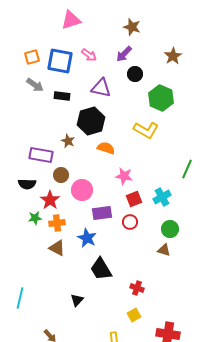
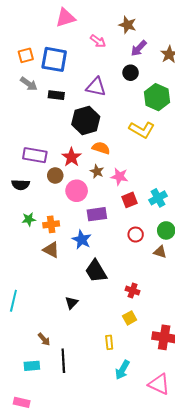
purple arrow: (124, 54) -> (139, 48), moved
pink arrow: (89, 55) -> (98, 41), moved
brown star: (68, 141) -> (97, 171), moved
red star: (50, 200) -> (72, 157), moved
red circle: (130, 222) -> (136, 235), moved

